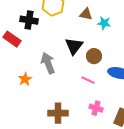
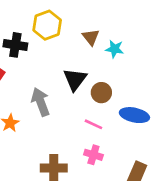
brown triangle: (86, 14) -> (91, 37), turned 40
pink cross: (96, 108) -> (93, 155), moved

